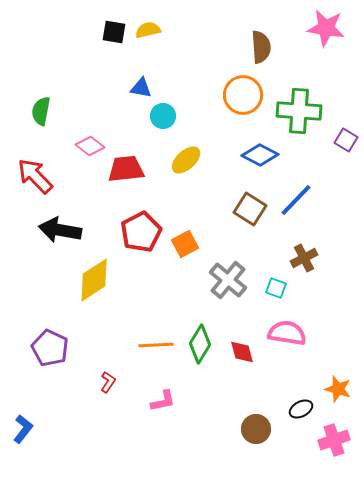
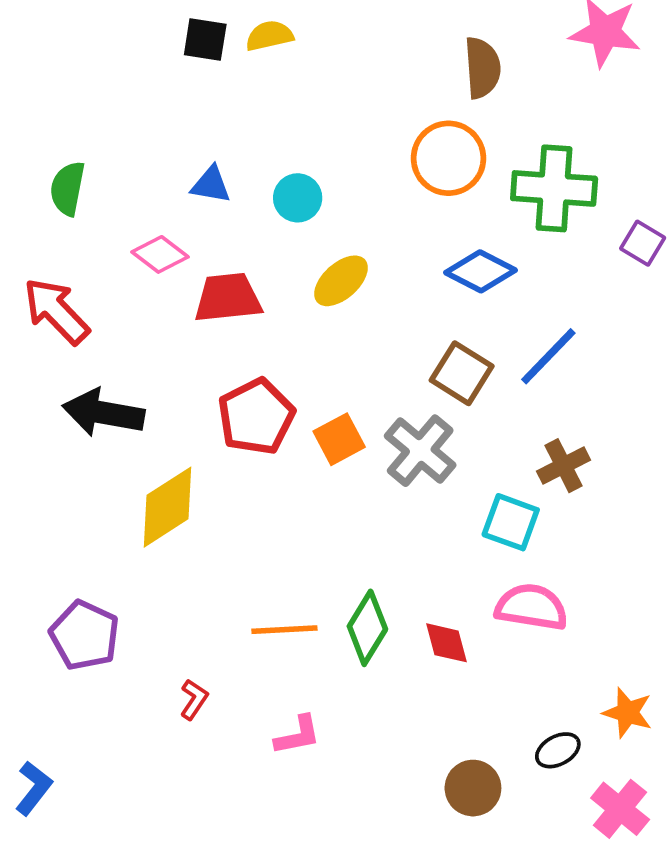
blue triangle: (141, 88) -> (211, 185), moved
gray cross: (228, 280) -> (420, 451), moved
cyan square: (276, 288) -> (511, 522), size x1.4
pink cross: (334, 440) -> (620, 809), turned -32

